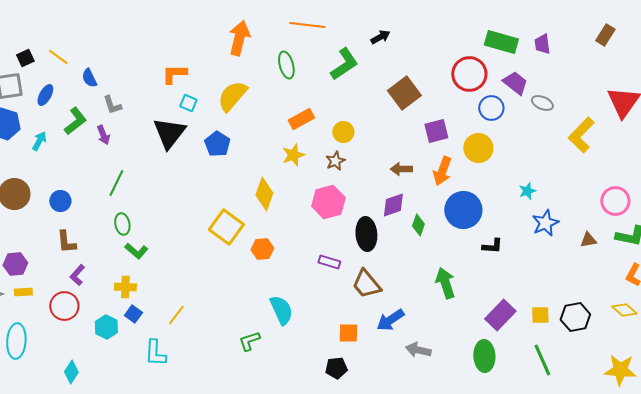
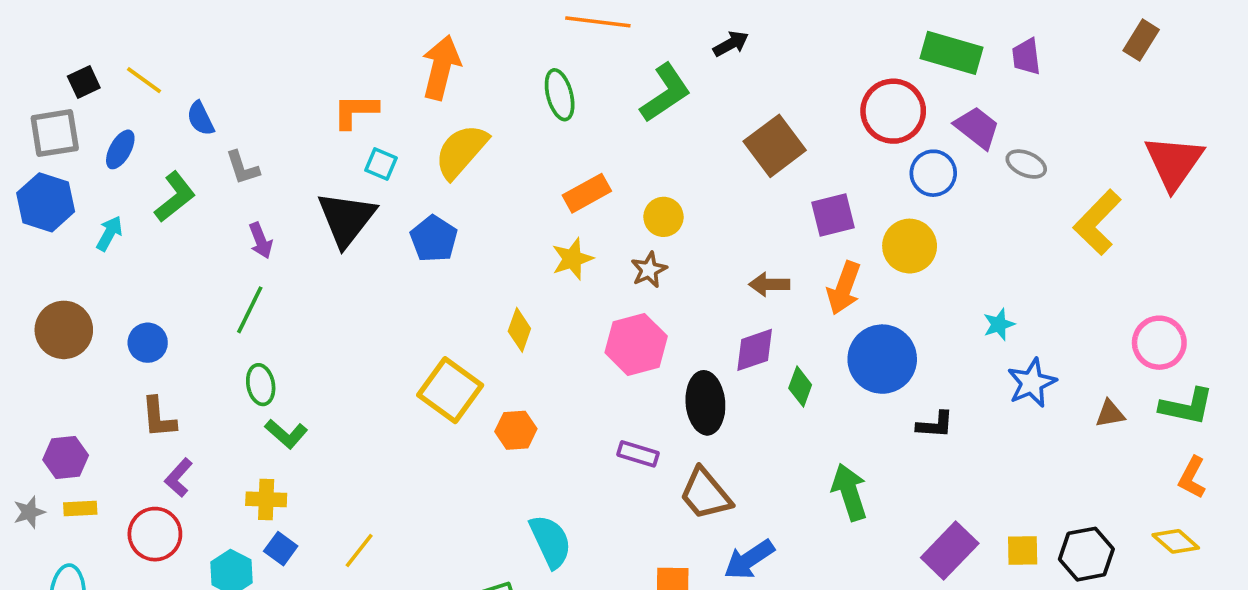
orange arrow: (239, 38) -> (441, 67), moved
purple arrow: (103, 135) -> (261, 241), moved
yellow diamond: (264, 194) -> (519, 330), size x0.7

